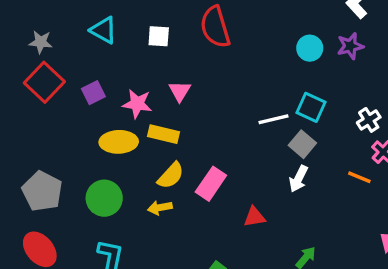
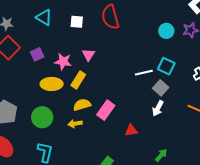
yellow rectangle: (163, 134) -> (78, 80), turned -72
yellow semicircle: (171, 176) -> (82, 105), turned -150

